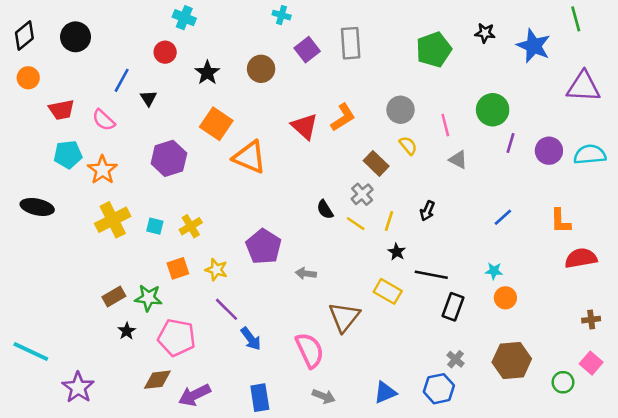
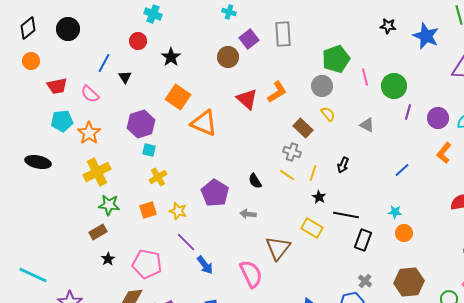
green pentagon: (434, 50) -> (336, 59), moved
brown circle: (261, 69) -> (228, 57), moved
pink line: (445, 125) -> (365, 77), moved
gray cross: (362, 194) -> (292, 152), turned -30
black semicircle: (325, 210) -> (255, 181), moved
orange L-shape: (560, 221) -> (444, 153), moved, turned 40
cyan square: (155, 226) -> (149, 150), moved
green star: (148, 298) -> (109, 205), moved

